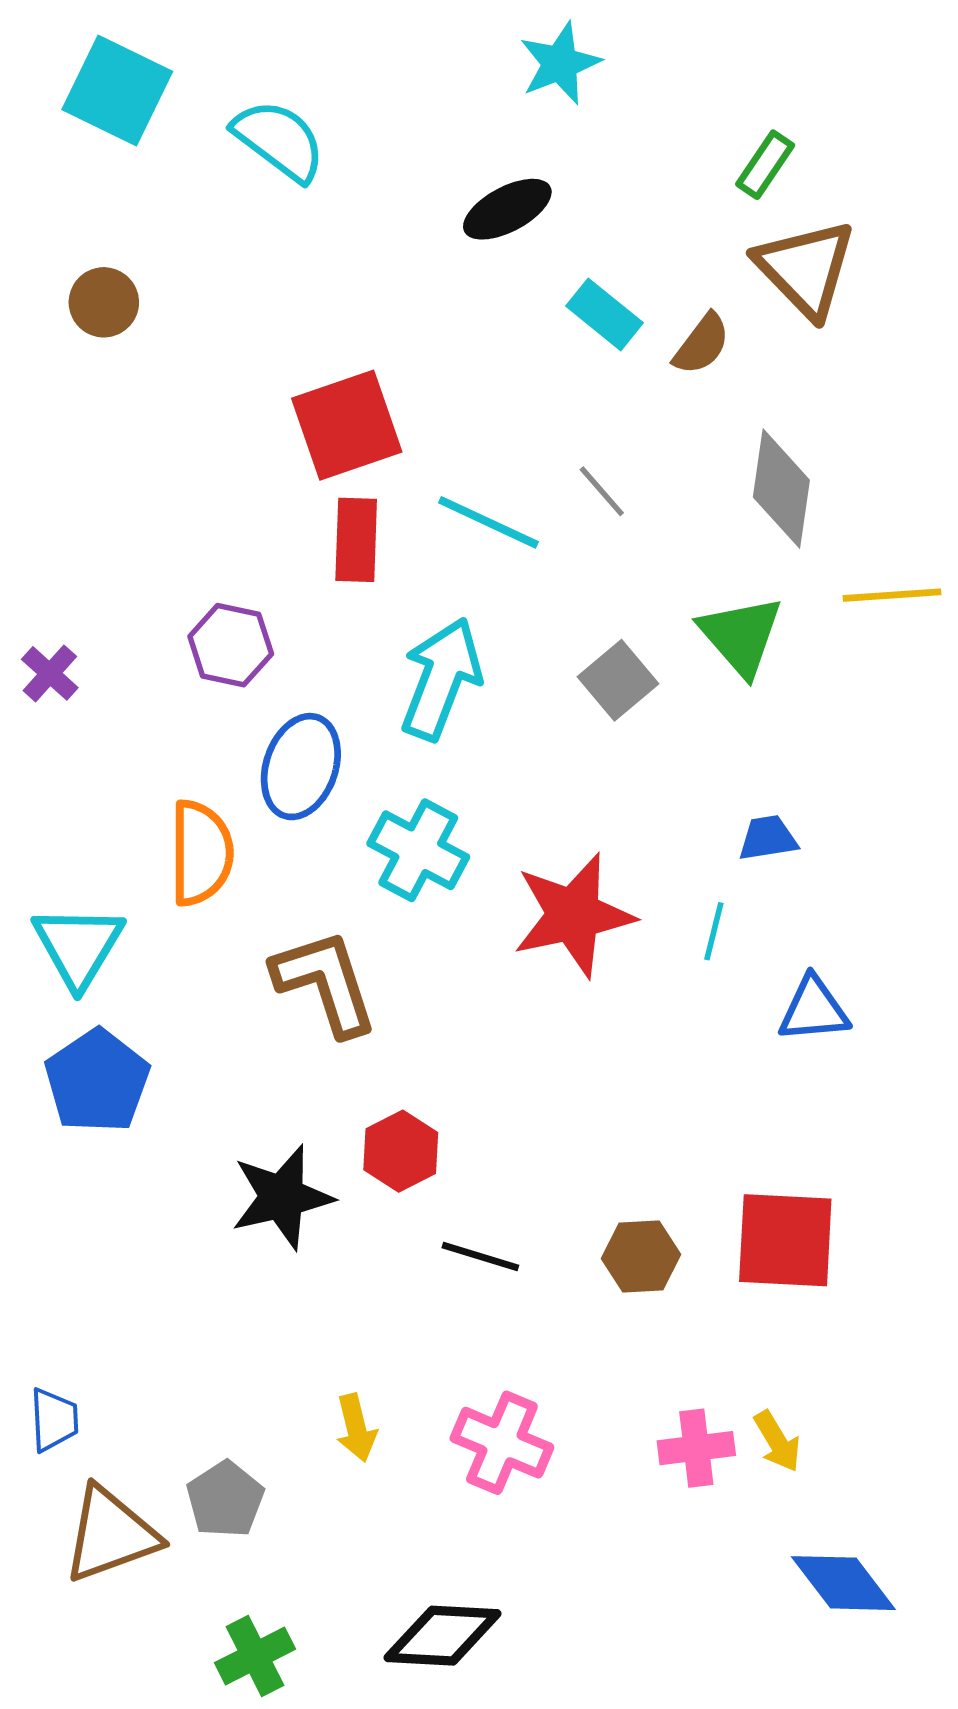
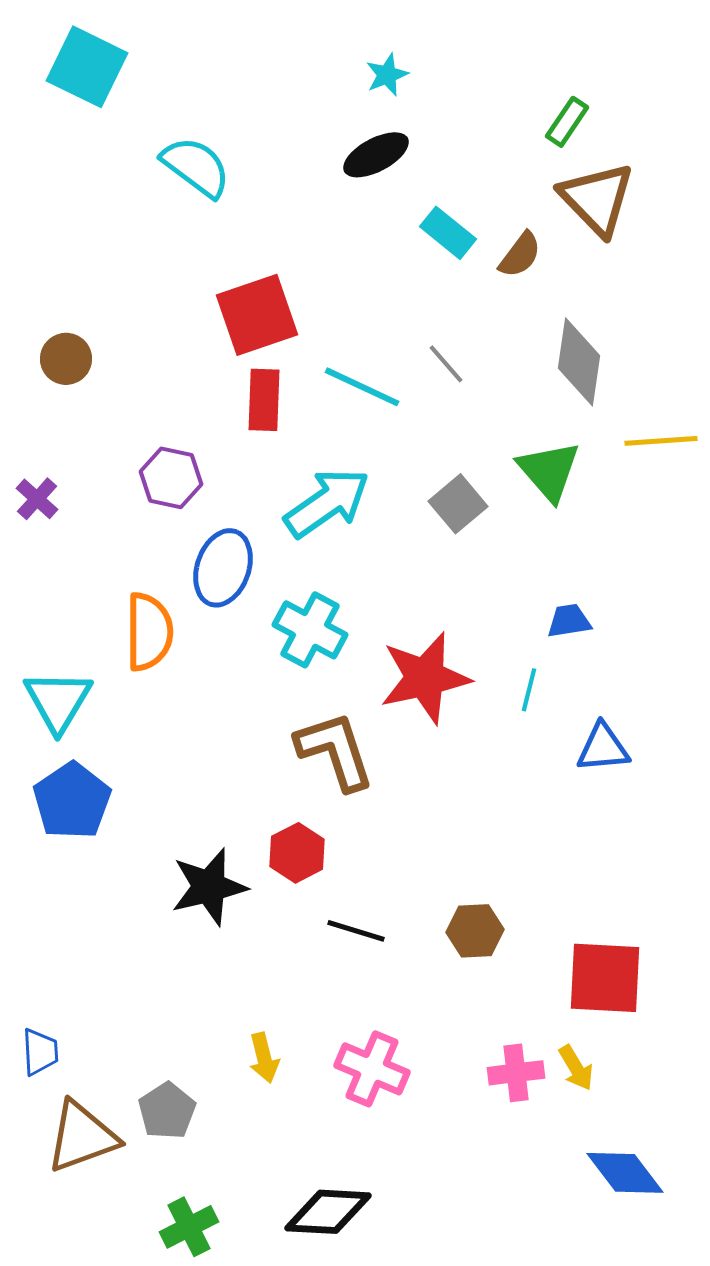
cyan star: (560, 63) -> (387, 75), moved, size x0.7
cyan semicircle: (279, 140) -> (196, 167), moved
brown circle: (104, 302) -> (66, 359), moved
cyan arrow: (441, 679) -> (327, 503), turned 34
brown L-shape: (325, 983) -> (335, 751), moved
red square: (785, 1240) -> (605, 978), moved

